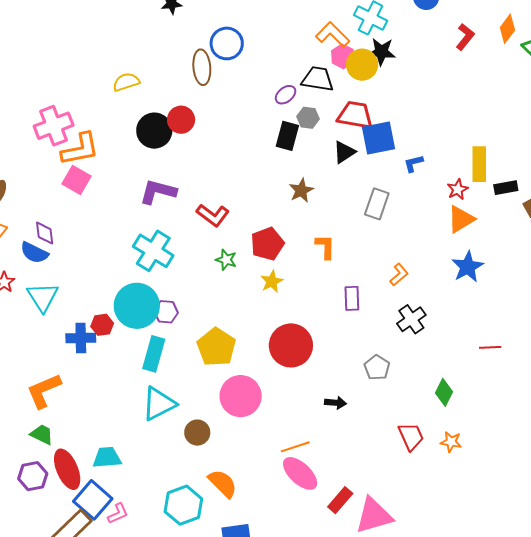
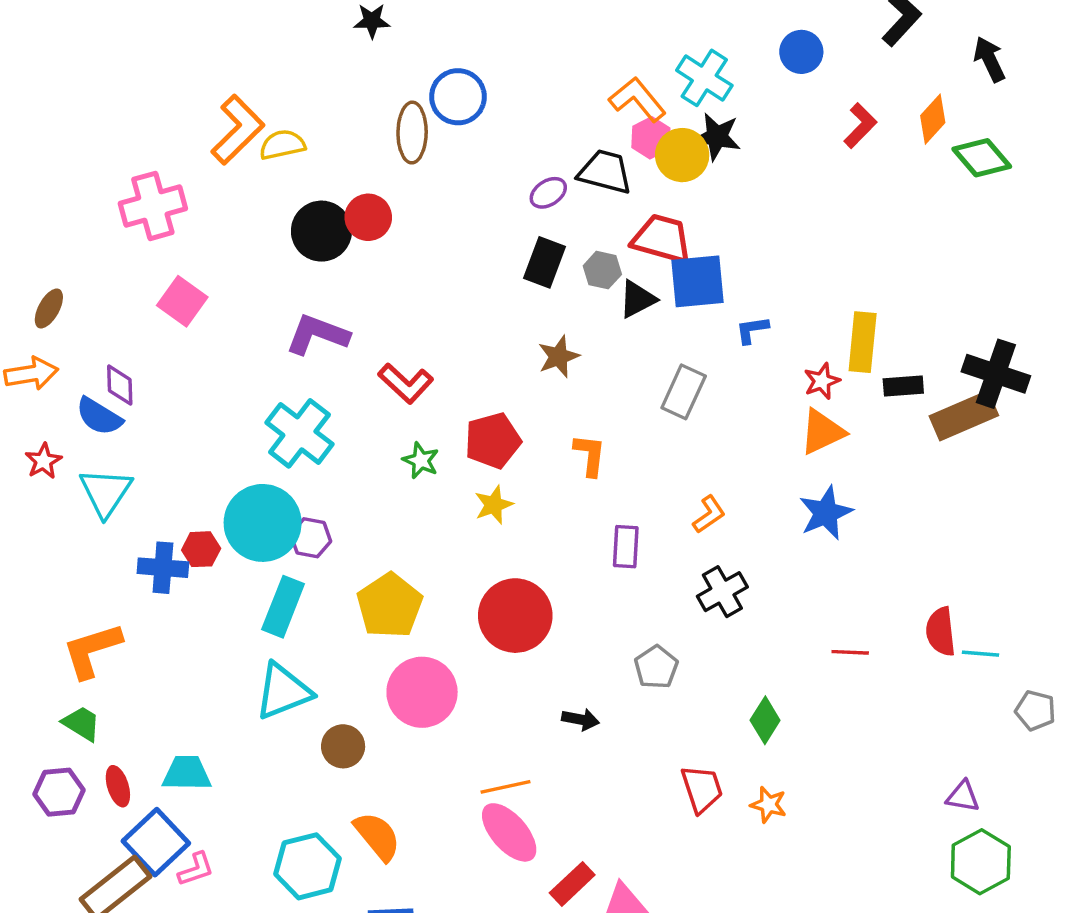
gray hexagon: (308, 118) -> (602, 270), moved
orange L-shape: (80, 149) -> (238, 130), moved, turned -39
red ellipse: (67, 469) -> (118, 786), size x0.6

